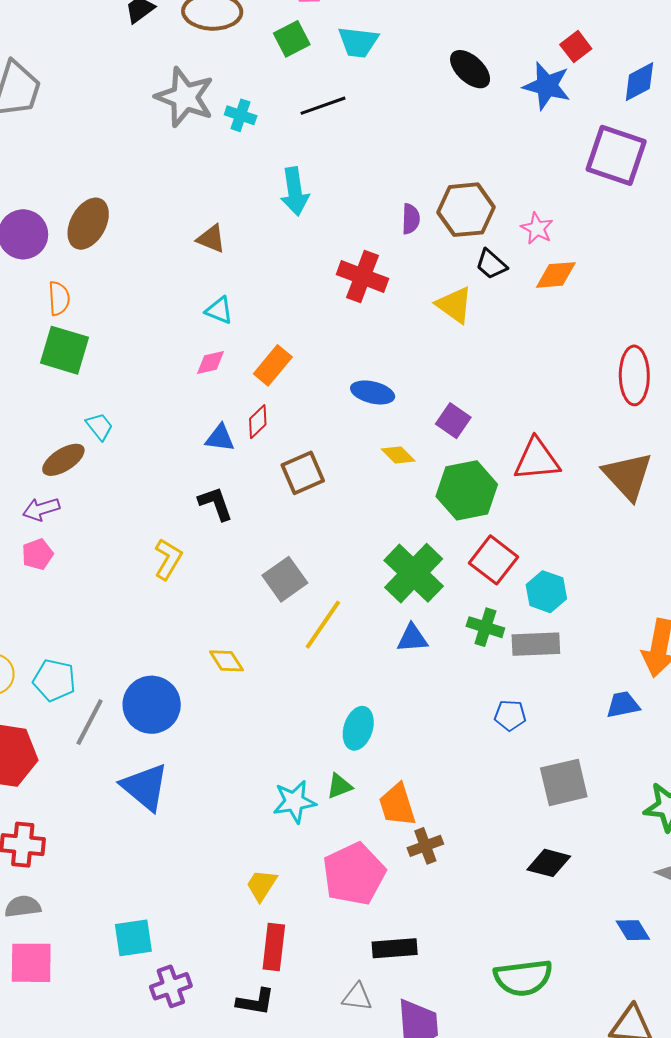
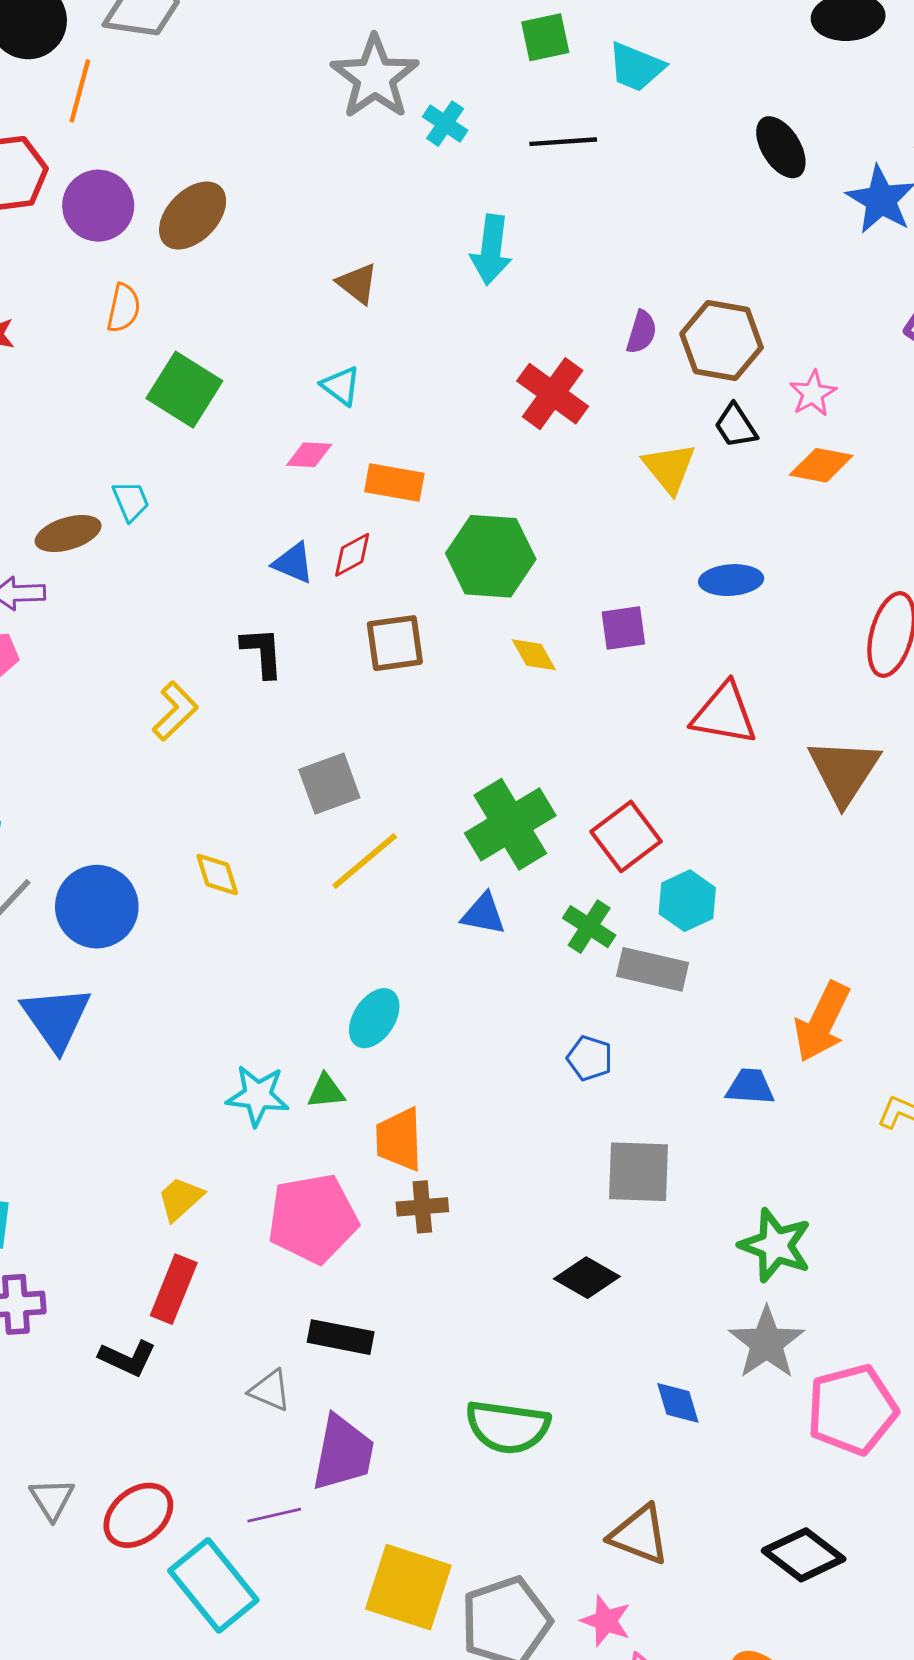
green square: (65, 350) -> (184, 390), moved
orange rectangle: (273, 365) -> (394, 483), turned 45
blue ellipse: (373, 392) -> (731, 580), moved, turned -33
purple square: (453, 421) -> (623, 628), turned 32
green hexagon: (467, 490) -> (491, 556), moved

